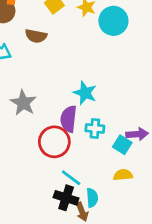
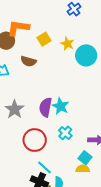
purple semicircle: (69, 119) -> (46, 107), moved
cyan cross: (95, 128) -> (65, 133), turned 32
cyan square: (122, 145) -> (85, 158), moved

